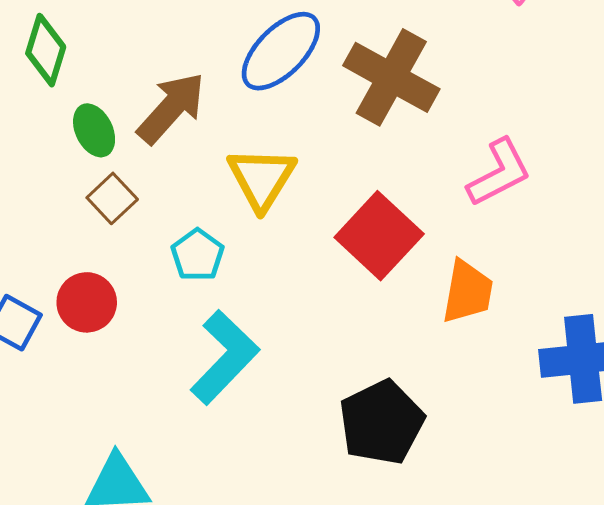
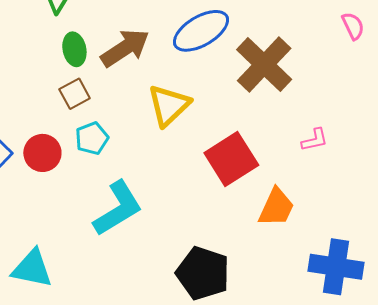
pink L-shape: (499, 173) -> (315, 140), size x0.6
cyan pentagon: (198, 255) -> (92, 138), moved
black pentagon: (381, 422) -> (203, 273), turned 30

